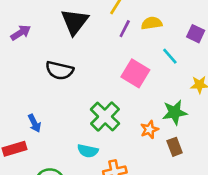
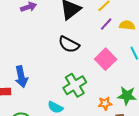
black semicircle: (60, 70) -> (69, 44), moved
blue arrow: (34, 123) -> (21, 77), size x1.5

